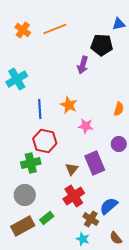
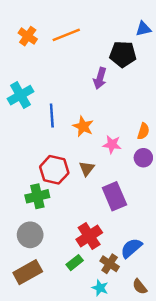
blue line: (40, 109) -> (52, 116), moved
pink star: (86, 126) -> (112, 144), moved
purple circle: (119, 144) -> (143, 158), moved
brown triangle: (72, 169) -> (87, 169), moved
green rectangle: (47, 218) -> (75, 263), moved

